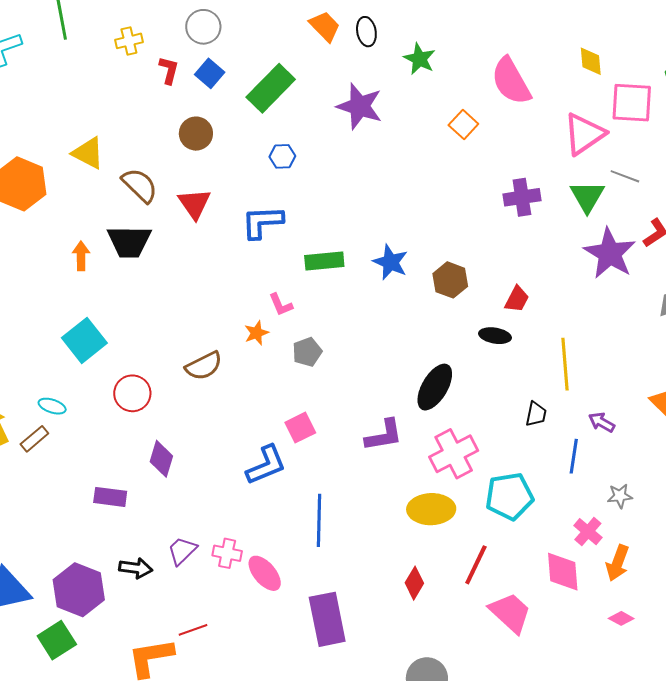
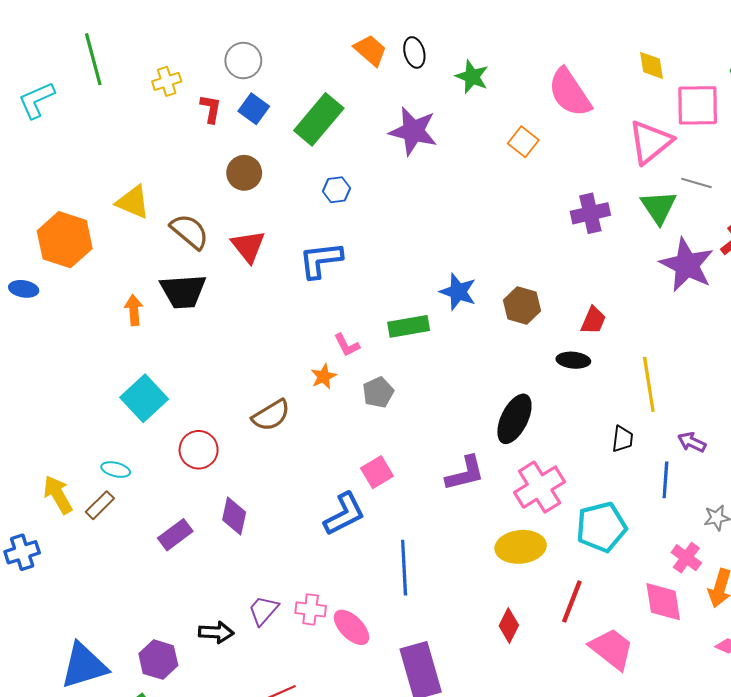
green rectangle: (324, 261) -> (409, 326), moved
purple rectangle: (110, 497) -> (175, 535), moved, turned -40
purple hexagon: (79, 590) -> (158, 660), size x0.7

